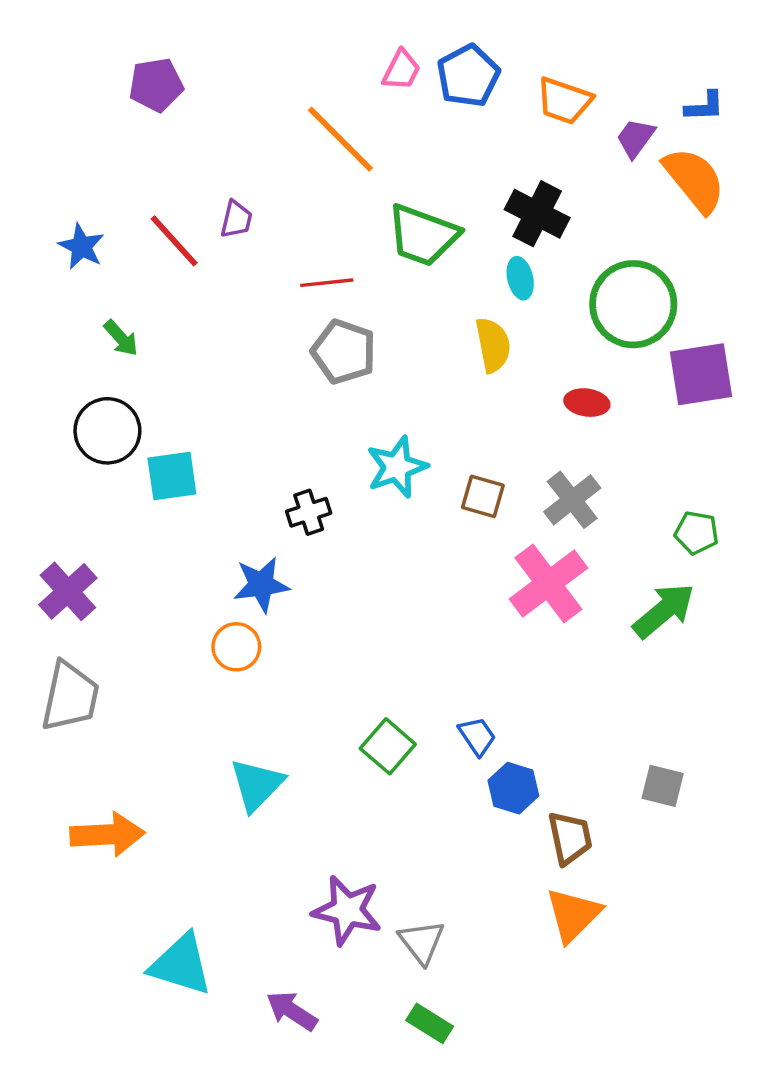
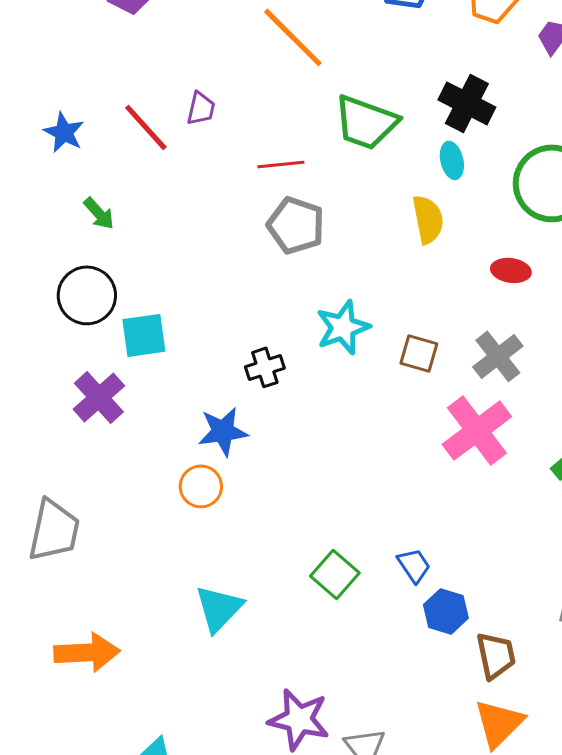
purple cross: (68, 591) -> (99, 397), moved

